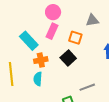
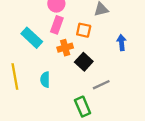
black square: (68, 58) -> (84, 62), moved
orange cross: (41, 60) -> (65, 48), moved

